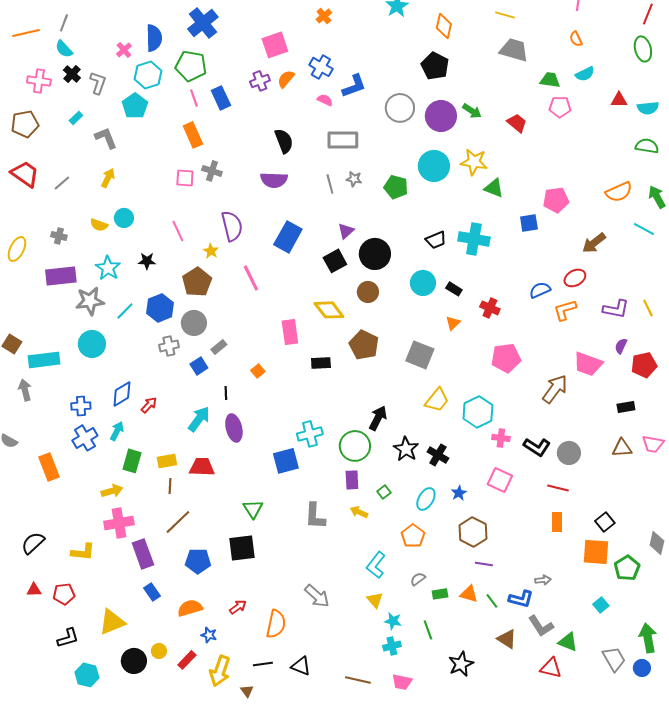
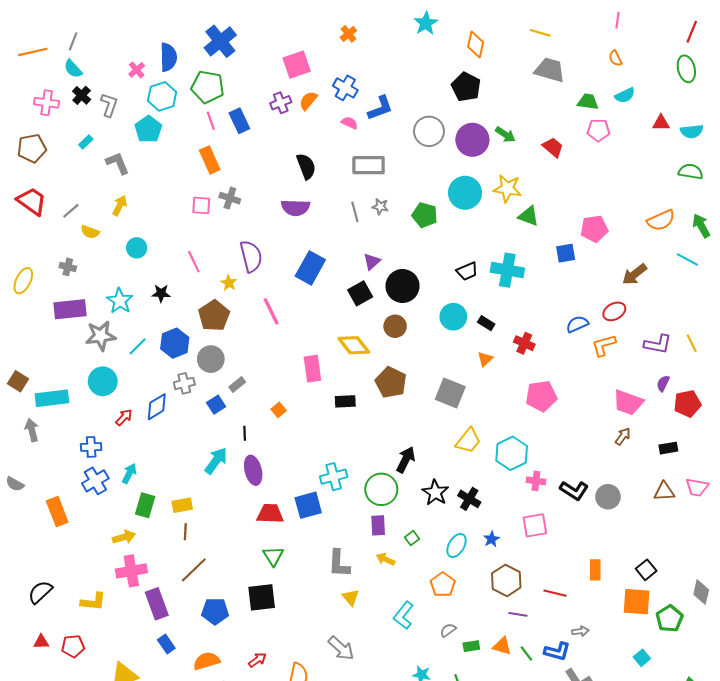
yellow semicircle: (99, 225) -> (90, 232), moved
brown arrow: (555, 389) -> (623, 436), moved, size x0.6
blue diamond: (122, 394) -> (157, 407), moved
red arrow: (149, 405) -> (124, 417), moved
red trapezoid: (202, 467) -> (270, 514), moved
pink square: (500, 480) -> (535, 525), turned -35
red line: (558, 488) -> (555, 593), moved
yellow triangle: (375, 600) -> (351, 597), moved

